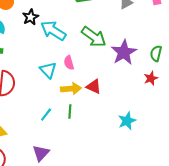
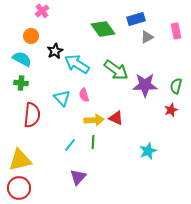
purple star: (124, 52) -> (145, 85), turned 30
pink semicircle: (69, 63) -> (84, 95), moved
cyan triangle: (48, 70) -> (62, 98), moved
purple triangle: (41, 153) -> (78, 177), moved

